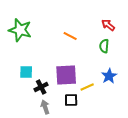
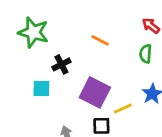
purple square: (66, 75) -> (95, 92), turned 30
black cross: (41, 87) -> (61, 64), moved

